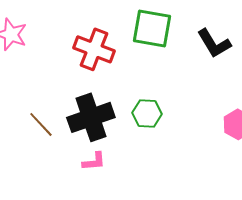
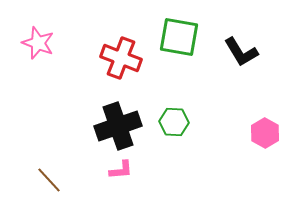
brown line: (41, 124) -> (49, 180), moved

